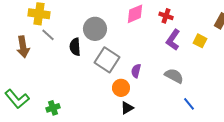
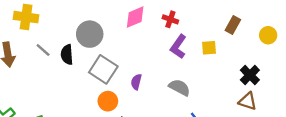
gray line: (48, 35) -> (43, 50), moved
yellow square: (200, 41) -> (209, 48), turned -32
orange circle: (121, 88) -> (108, 101), moved

